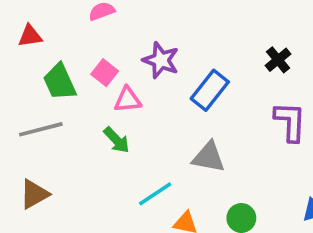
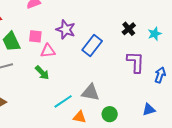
pink square: (105, 73) -> (35, 36), turned -32
gray triangle: (209, 157) -> (90, 92), moved

